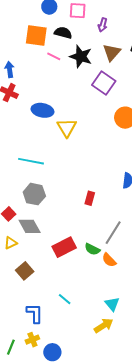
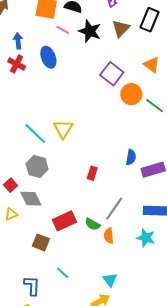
purple square: (104, 83) -> (112, 74), moved
blue ellipse: (42, 110) -> (48, 57), moved, turned 55
yellow triangle: (67, 128) -> (63, 129), moved
cyan line: (31, 161) -> (35, 134), turned 30
orange semicircle: (109, 260) -> (109, 236), turned 35
brown square: (25, 271) -> (41, 242), moved, turned -30

